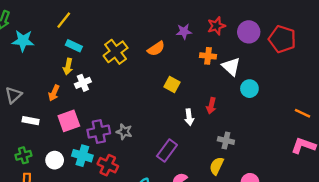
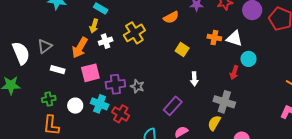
yellow cross: (116, 52) -> (134, 33), moved
orange cross: (208, 56) -> (214, 38), moved
white triangle: (231, 66) -> (234, 38), turned -30
orange arrow: (54, 93) -> (80, 48), size x1.5
red arrow: (211, 106) -> (234, 73), moved
gray cross: (226, 140) -> (224, 102), size x1.5

